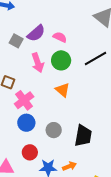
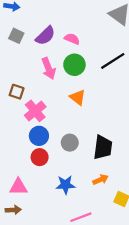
gray square: (16, 41) -> (16, 36), moved
red circle: (30, 152) -> (40, 157), moved
orange arrow: (69, 166) -> (100, 180), moved

